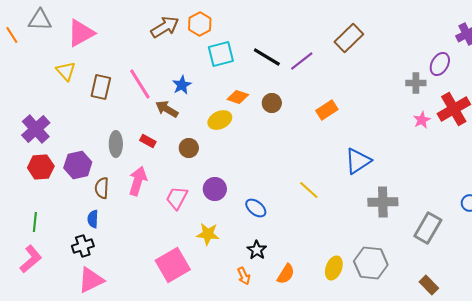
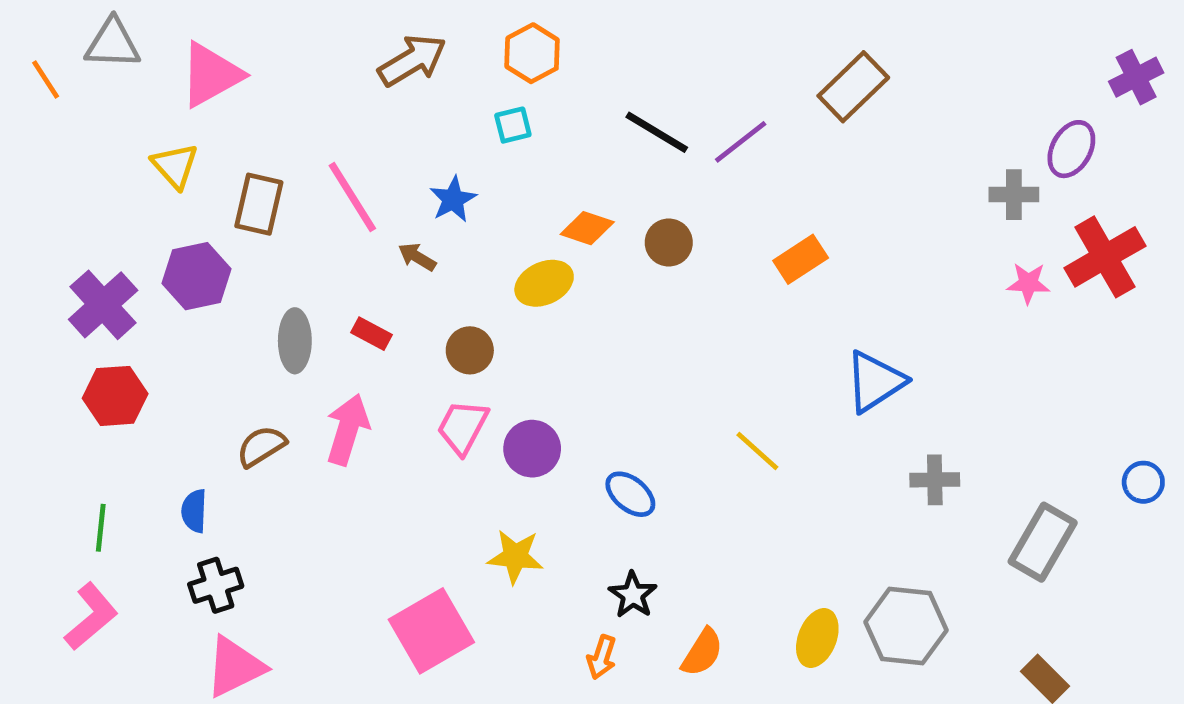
orange hexagon: (200, 24) -> (532, 53), moved
cyan square: (221, 54) -> (513, 125), moved, size x0.6
brown arrow: (167, 109) -> (417, 257), size x0.7
pink star: (422, 120) -> (1028, 283), turned 30
purple hexagon: (78, 165) -> (197, 276), moved
brown semicircle: (102, 188) -> (261, 446), turned 55
pink trapezoid: (177, 198) -> (463, 427), moved
gray cross: (383, 202) -> (935, 480), size x0.7
blue semicircle: (93, 219) -> (194, 511), moved
orange arrow: (244, 276) -> (602, 657), turned 42

